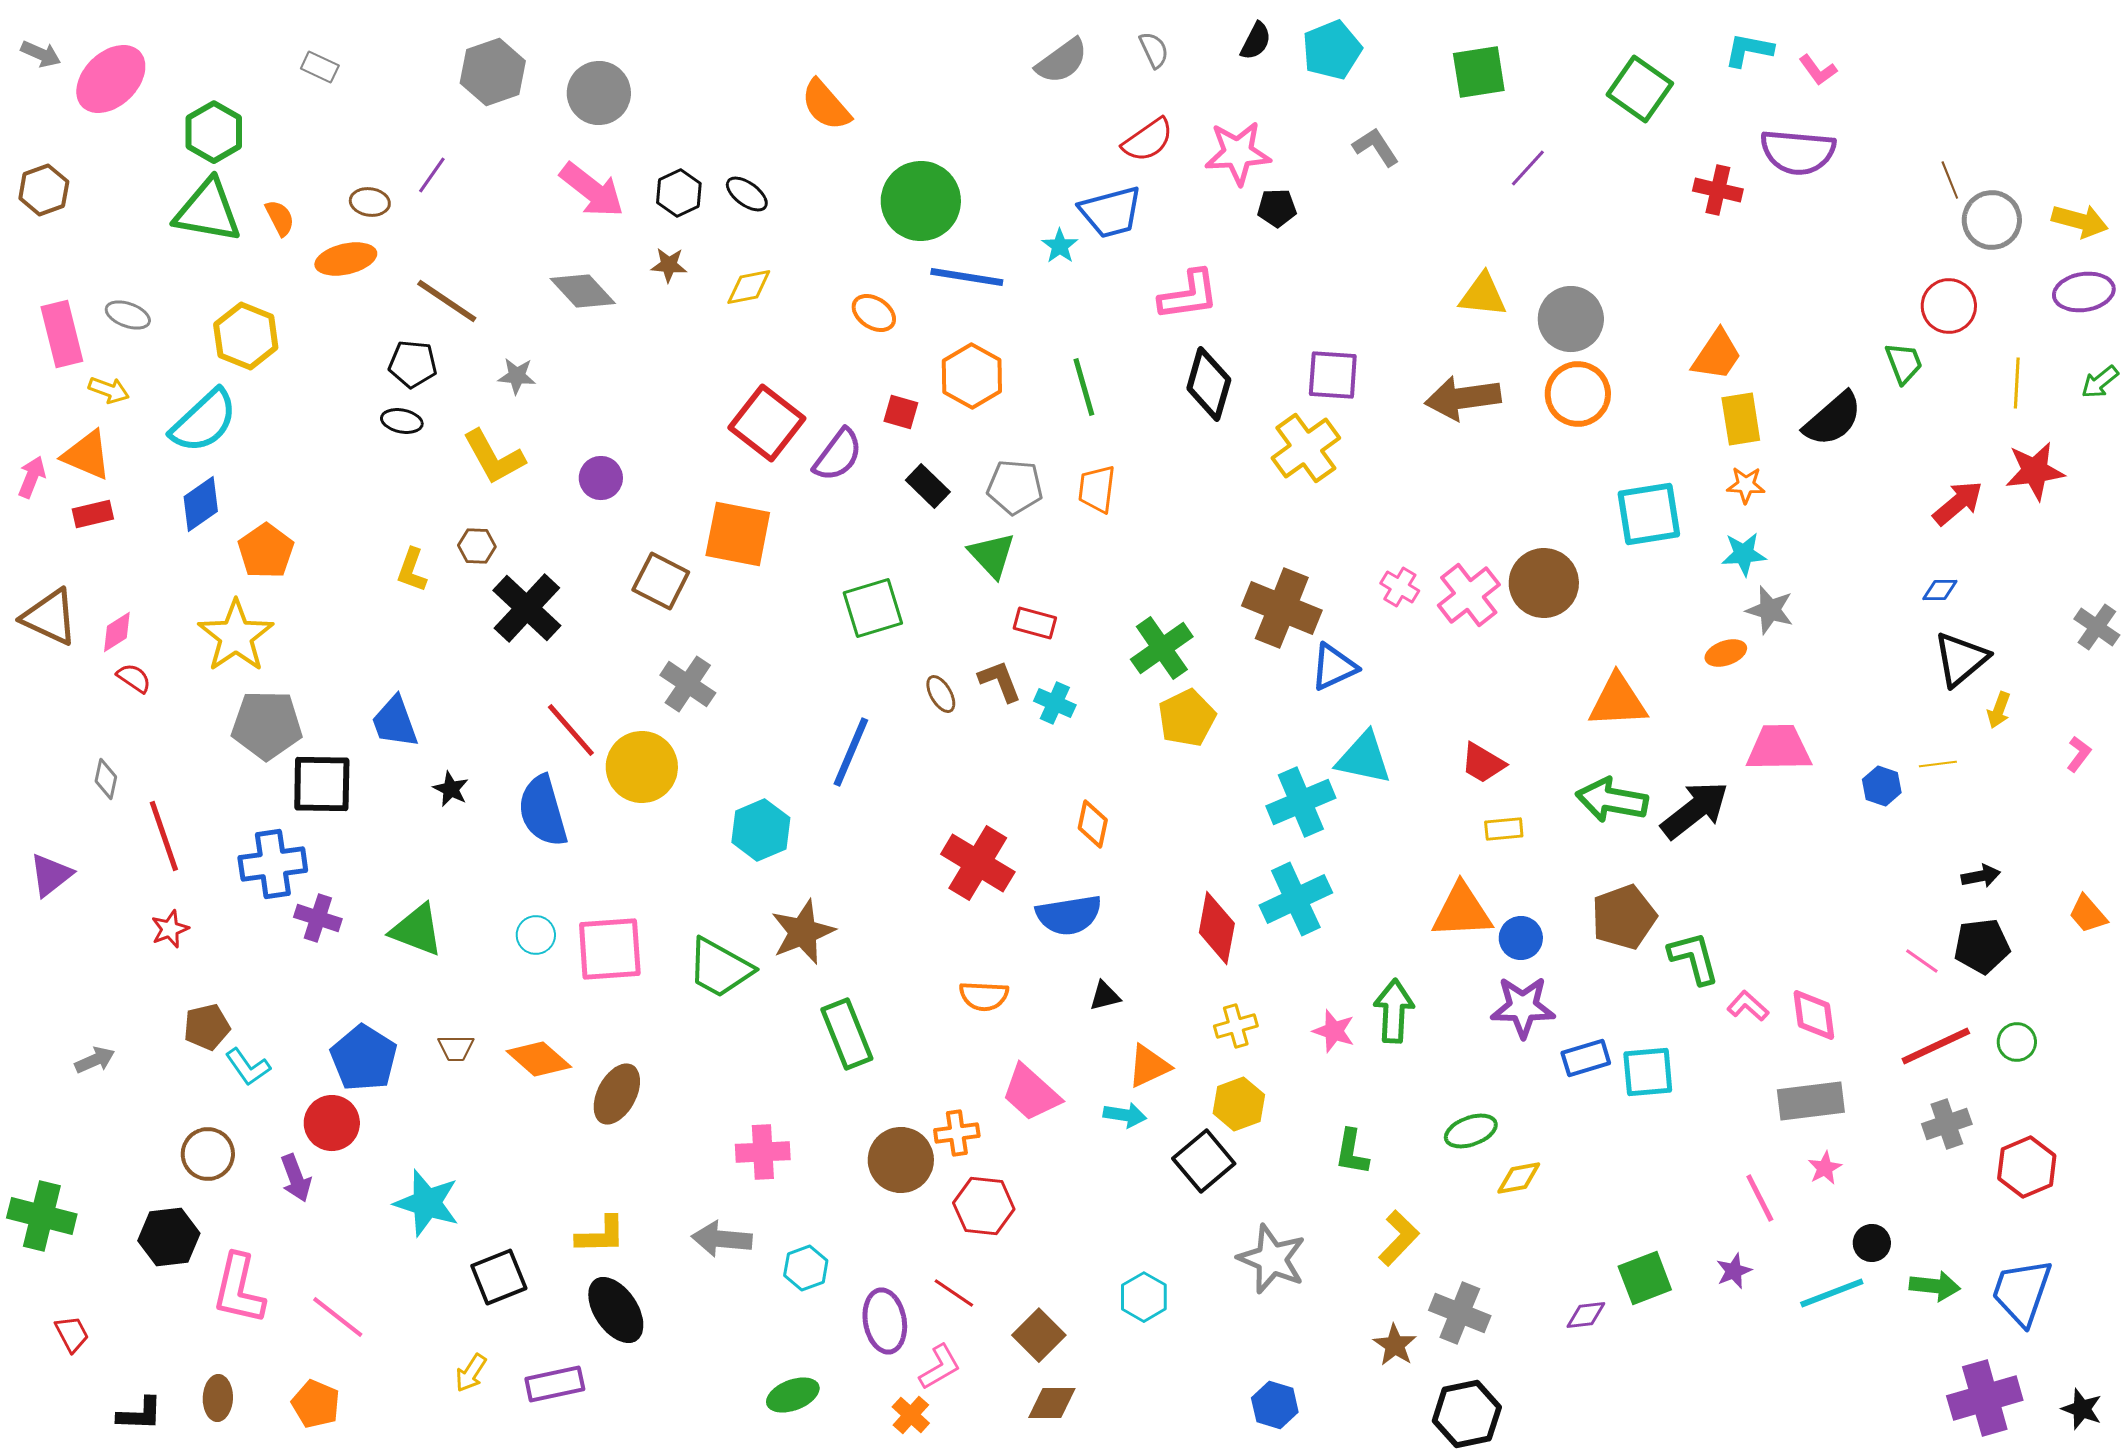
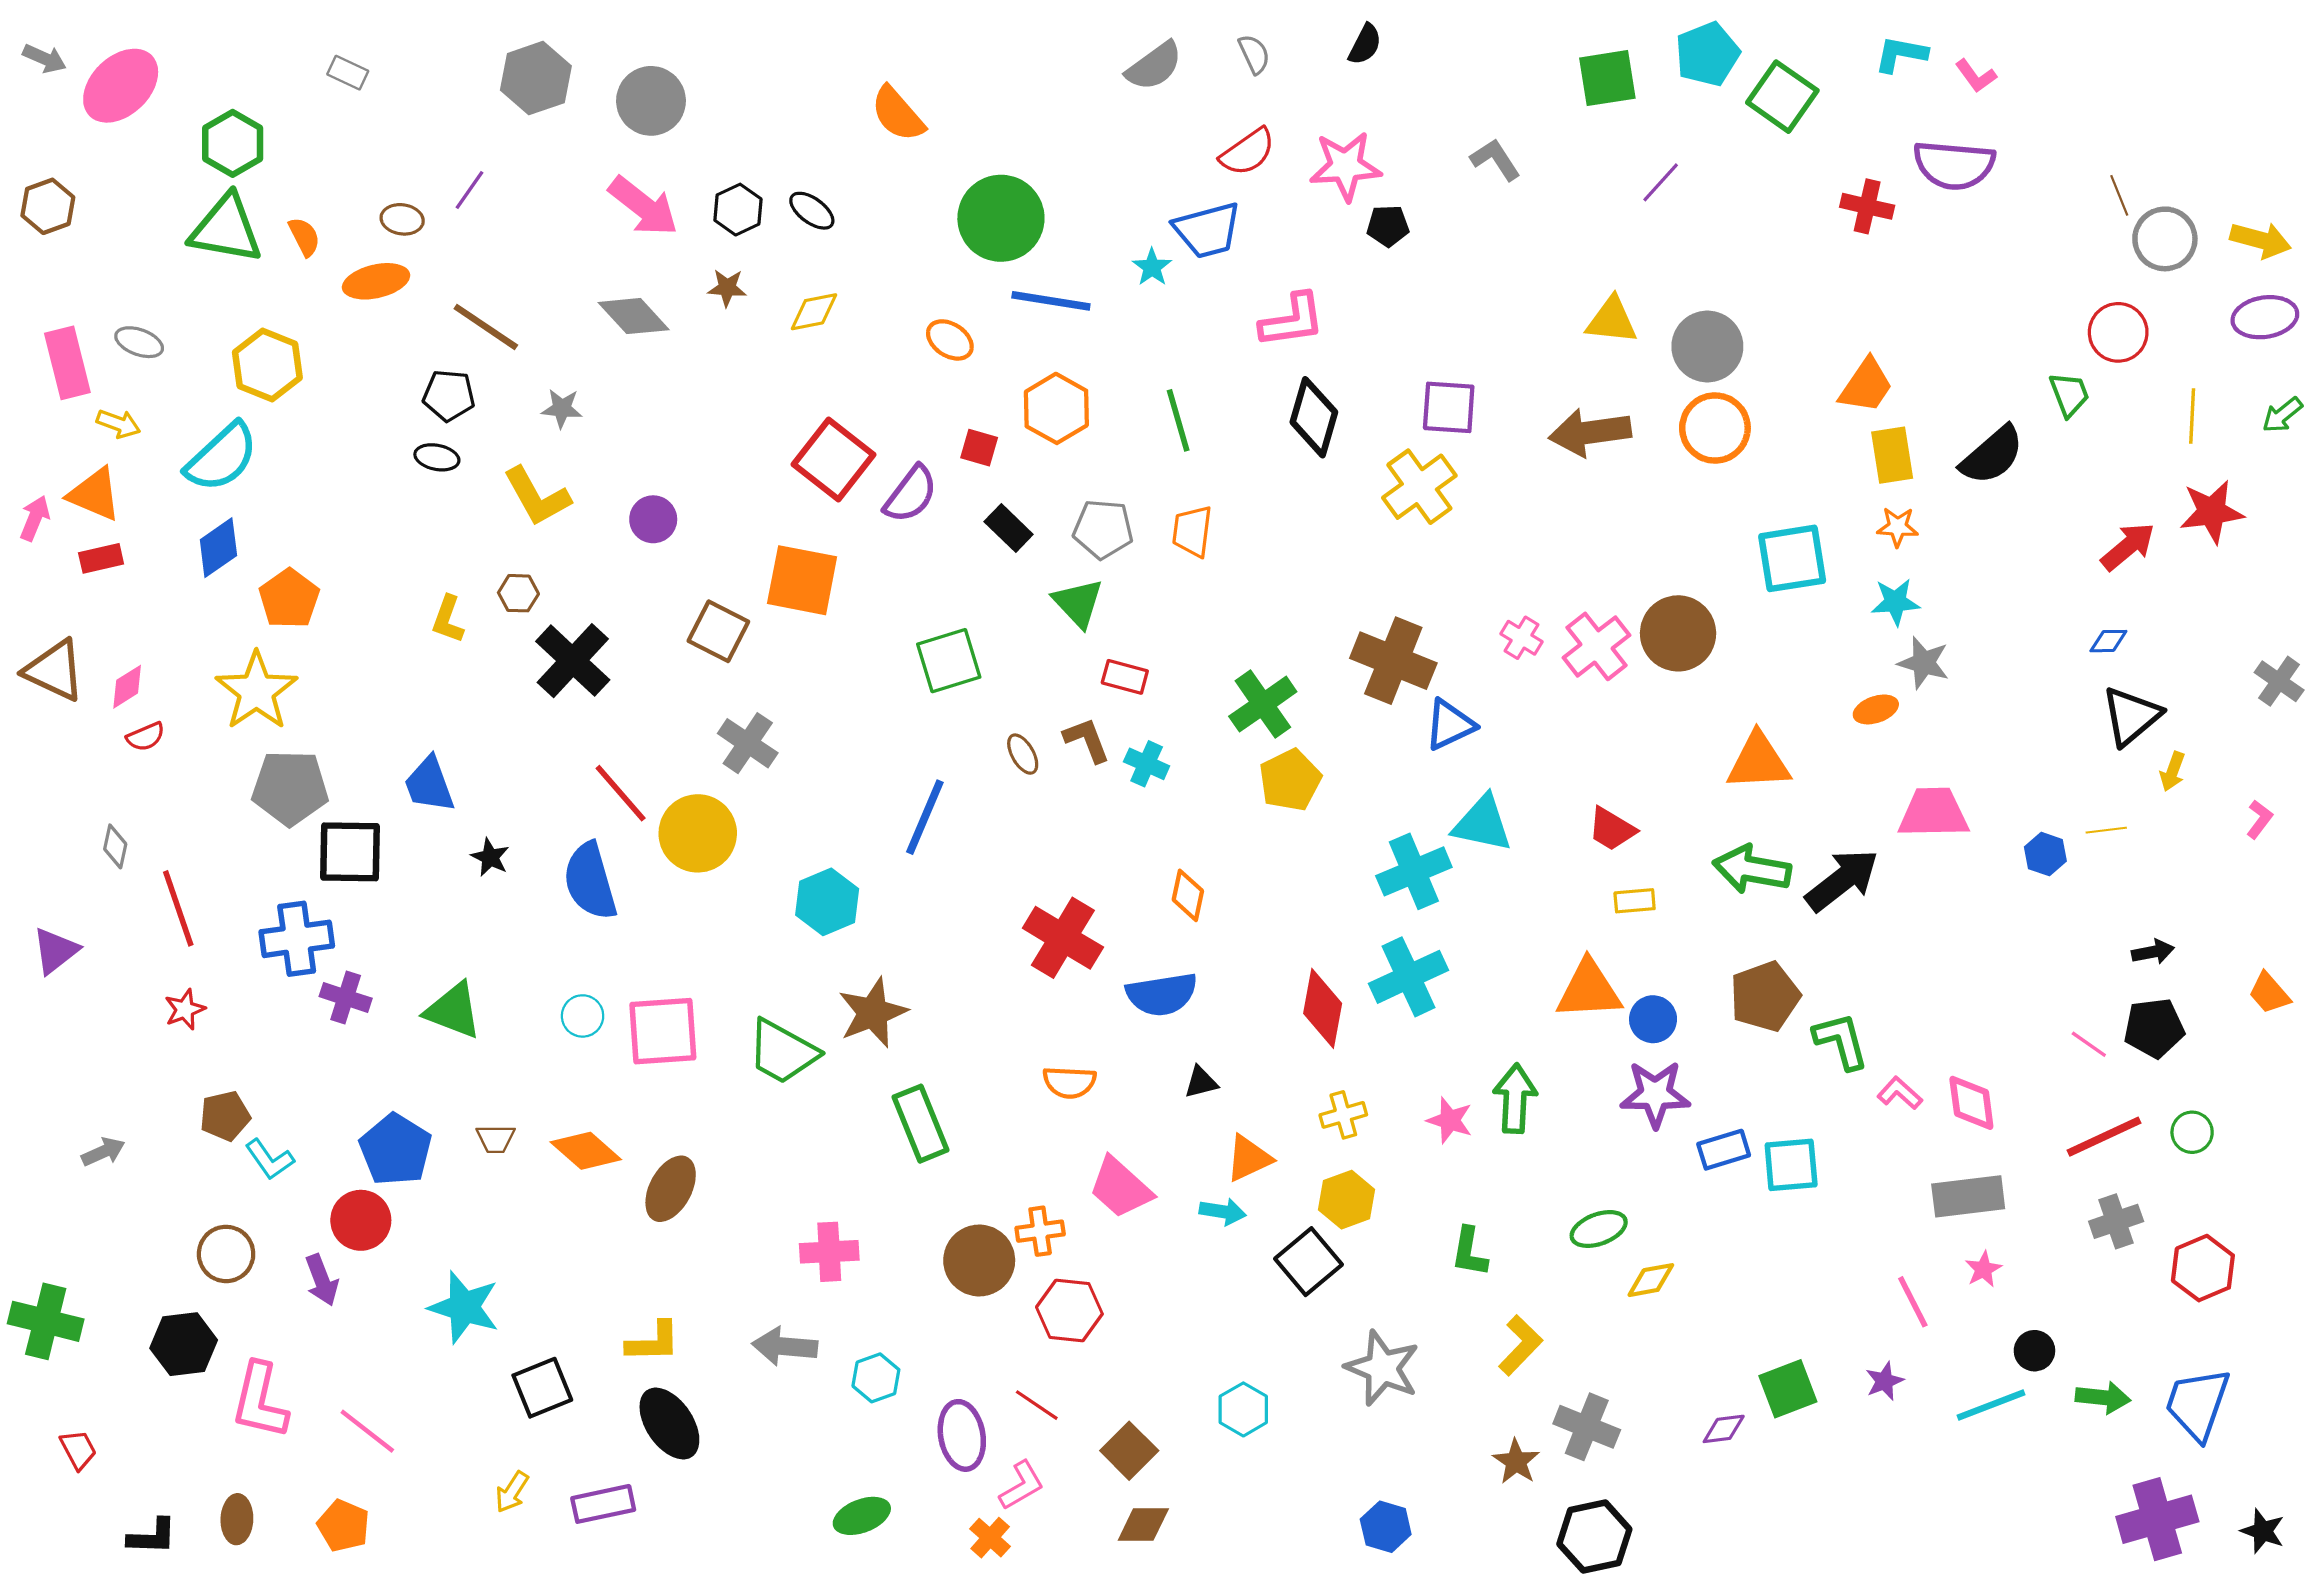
cyan pentagon: (1332, 50) -> (1707, 54), moved
red semicircle: (134, 678) -> (146, 737), turned 123

